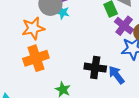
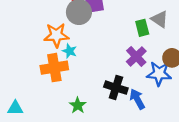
cyan star: (63, 12) -> (70, 51), moved
purple cross: (124, 26) -> (136, 56), moved

